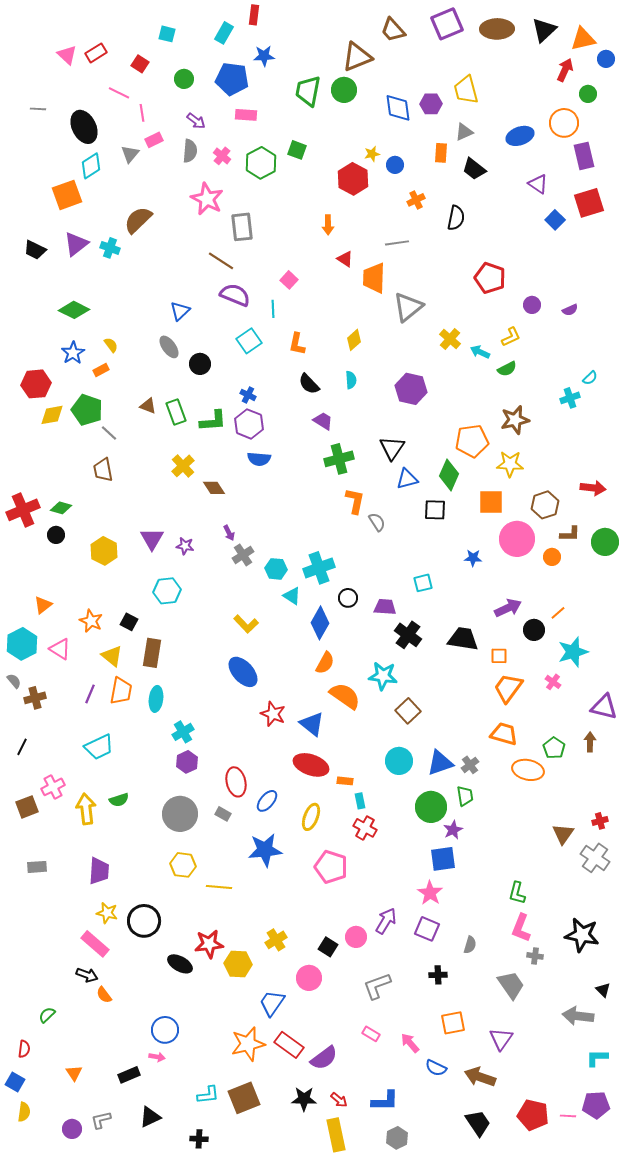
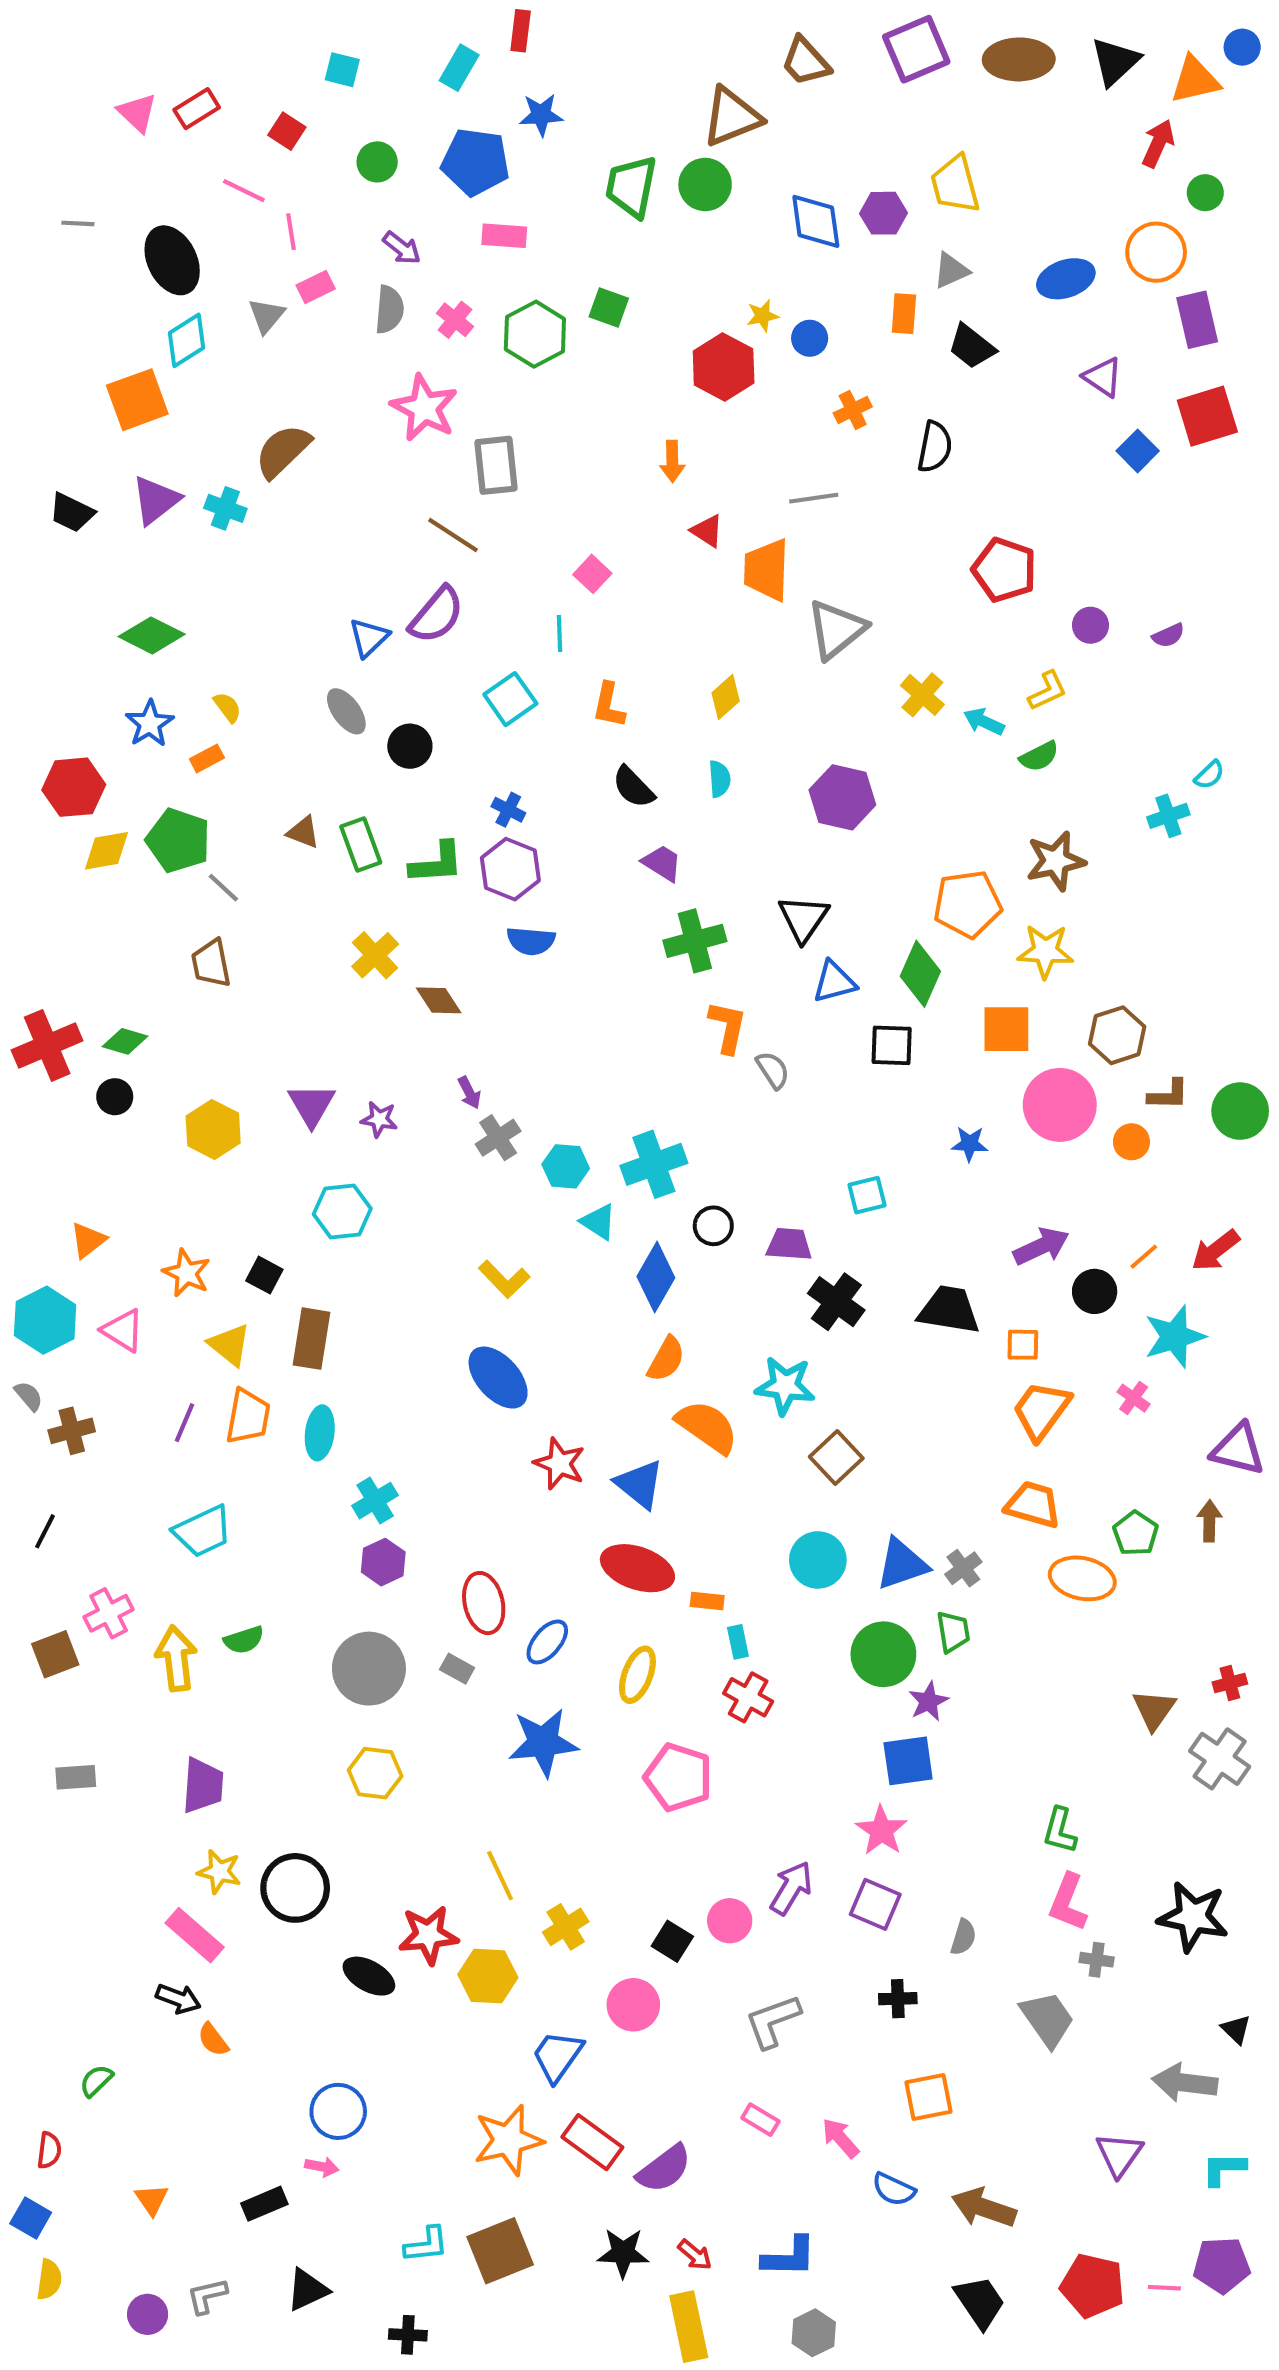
blue circle: (606, 59) -> (1242, 47), moved
purple semicircle: (235, 295) -> (437, 615), moved, turned 108
red arrow: (593, 488) -> (1216, 1250), moved, turned 135
yellow line: (219, 887) -> (500, 1876), moved, turned 60
purple triangle: (501, 1039) -> (1119, 2154), moved

